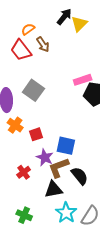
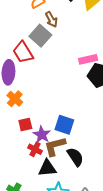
red trapezoid: (21, 50) -> (23, 52), moved
gray square: (33, 90) -> (40, 36), moved
red square: (36, 134) -> (25, 125), moved
red cross: (24, 172) -> (35, 149), moved, turned -32

